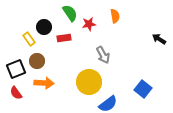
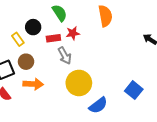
orange semicircle: (115, 16) -> (105, 16), size x1.5
red star: (89, 24) -> (73, 33), moved
gray arrow: (103, 55) -> (65, 56), moved

